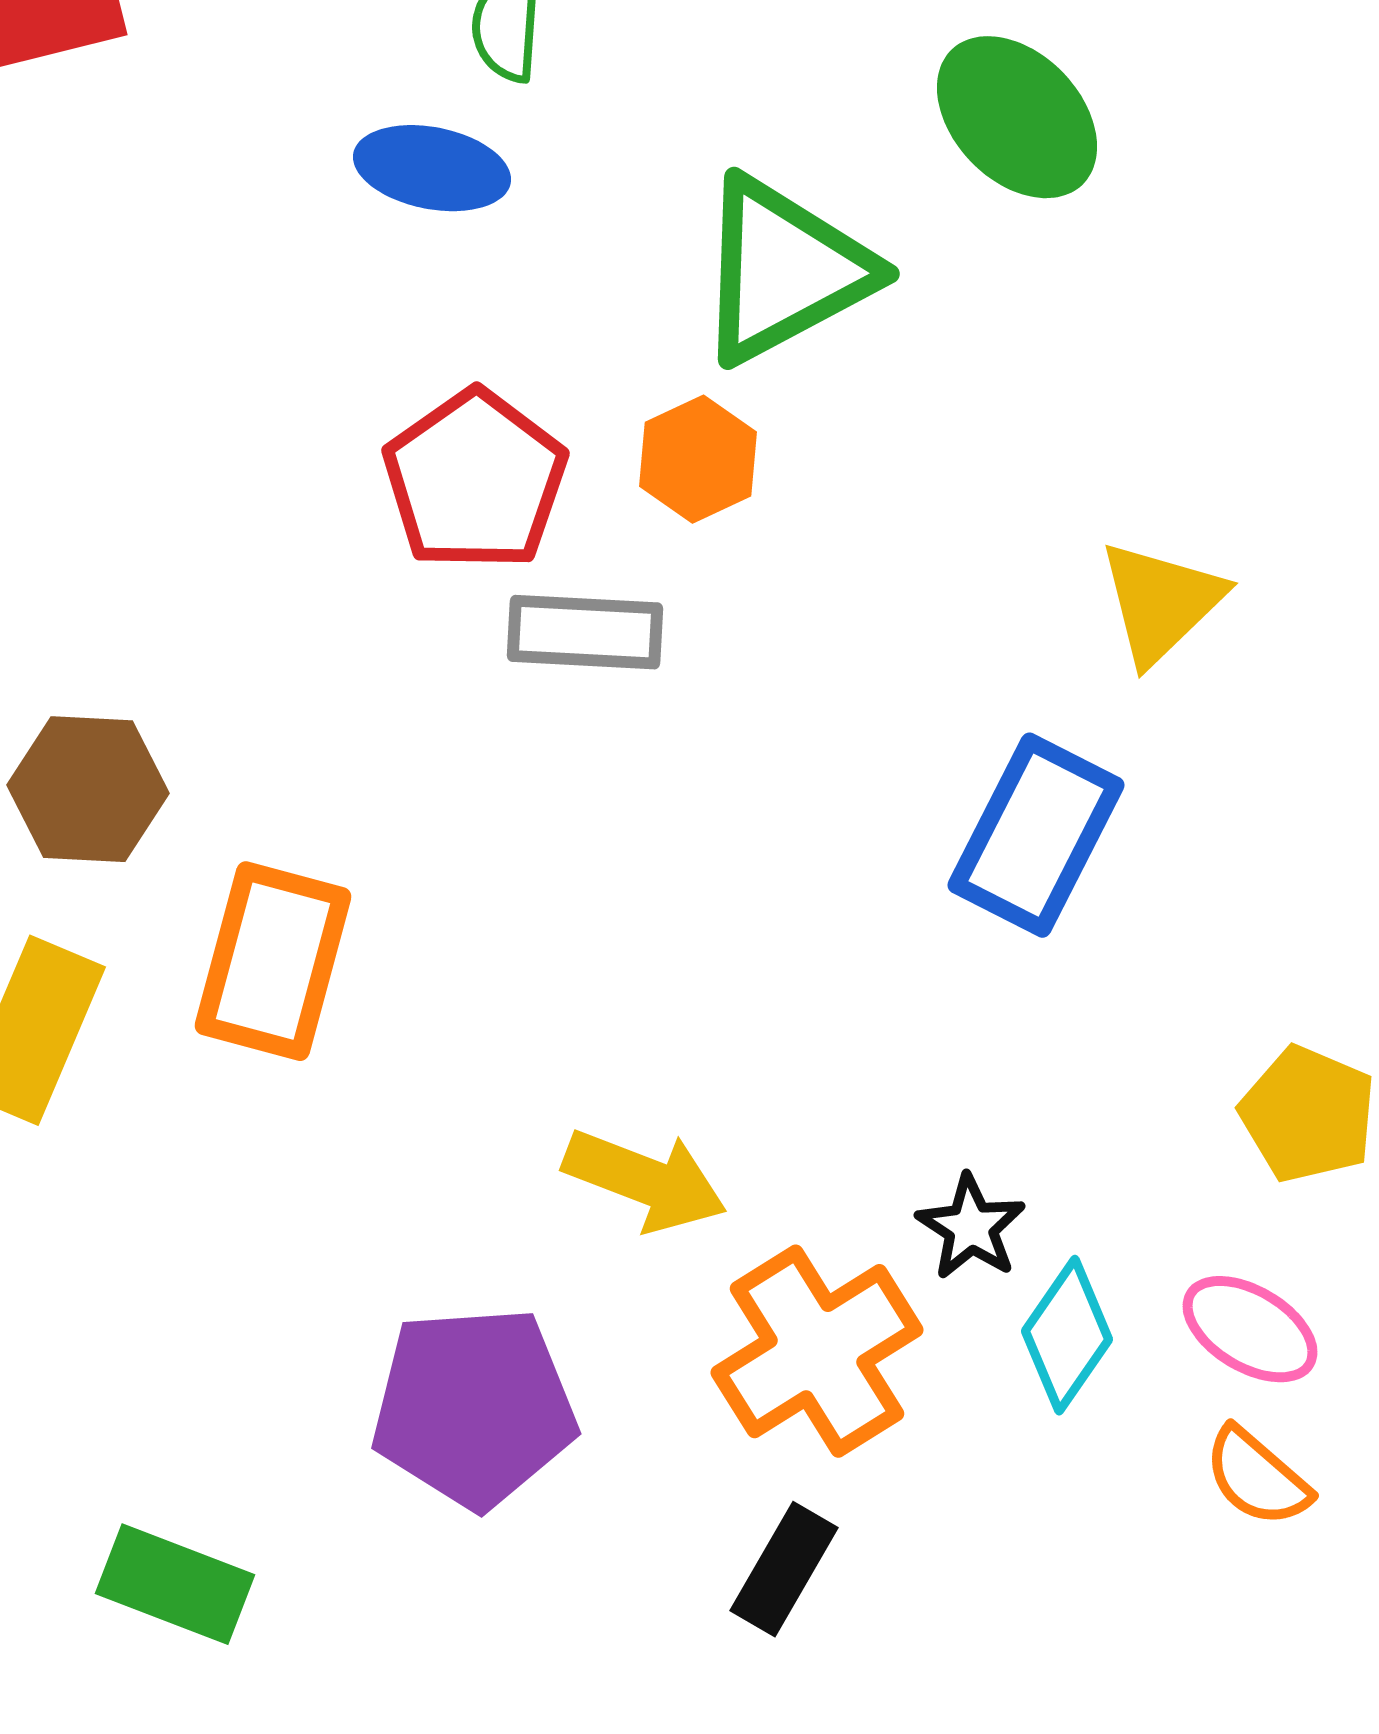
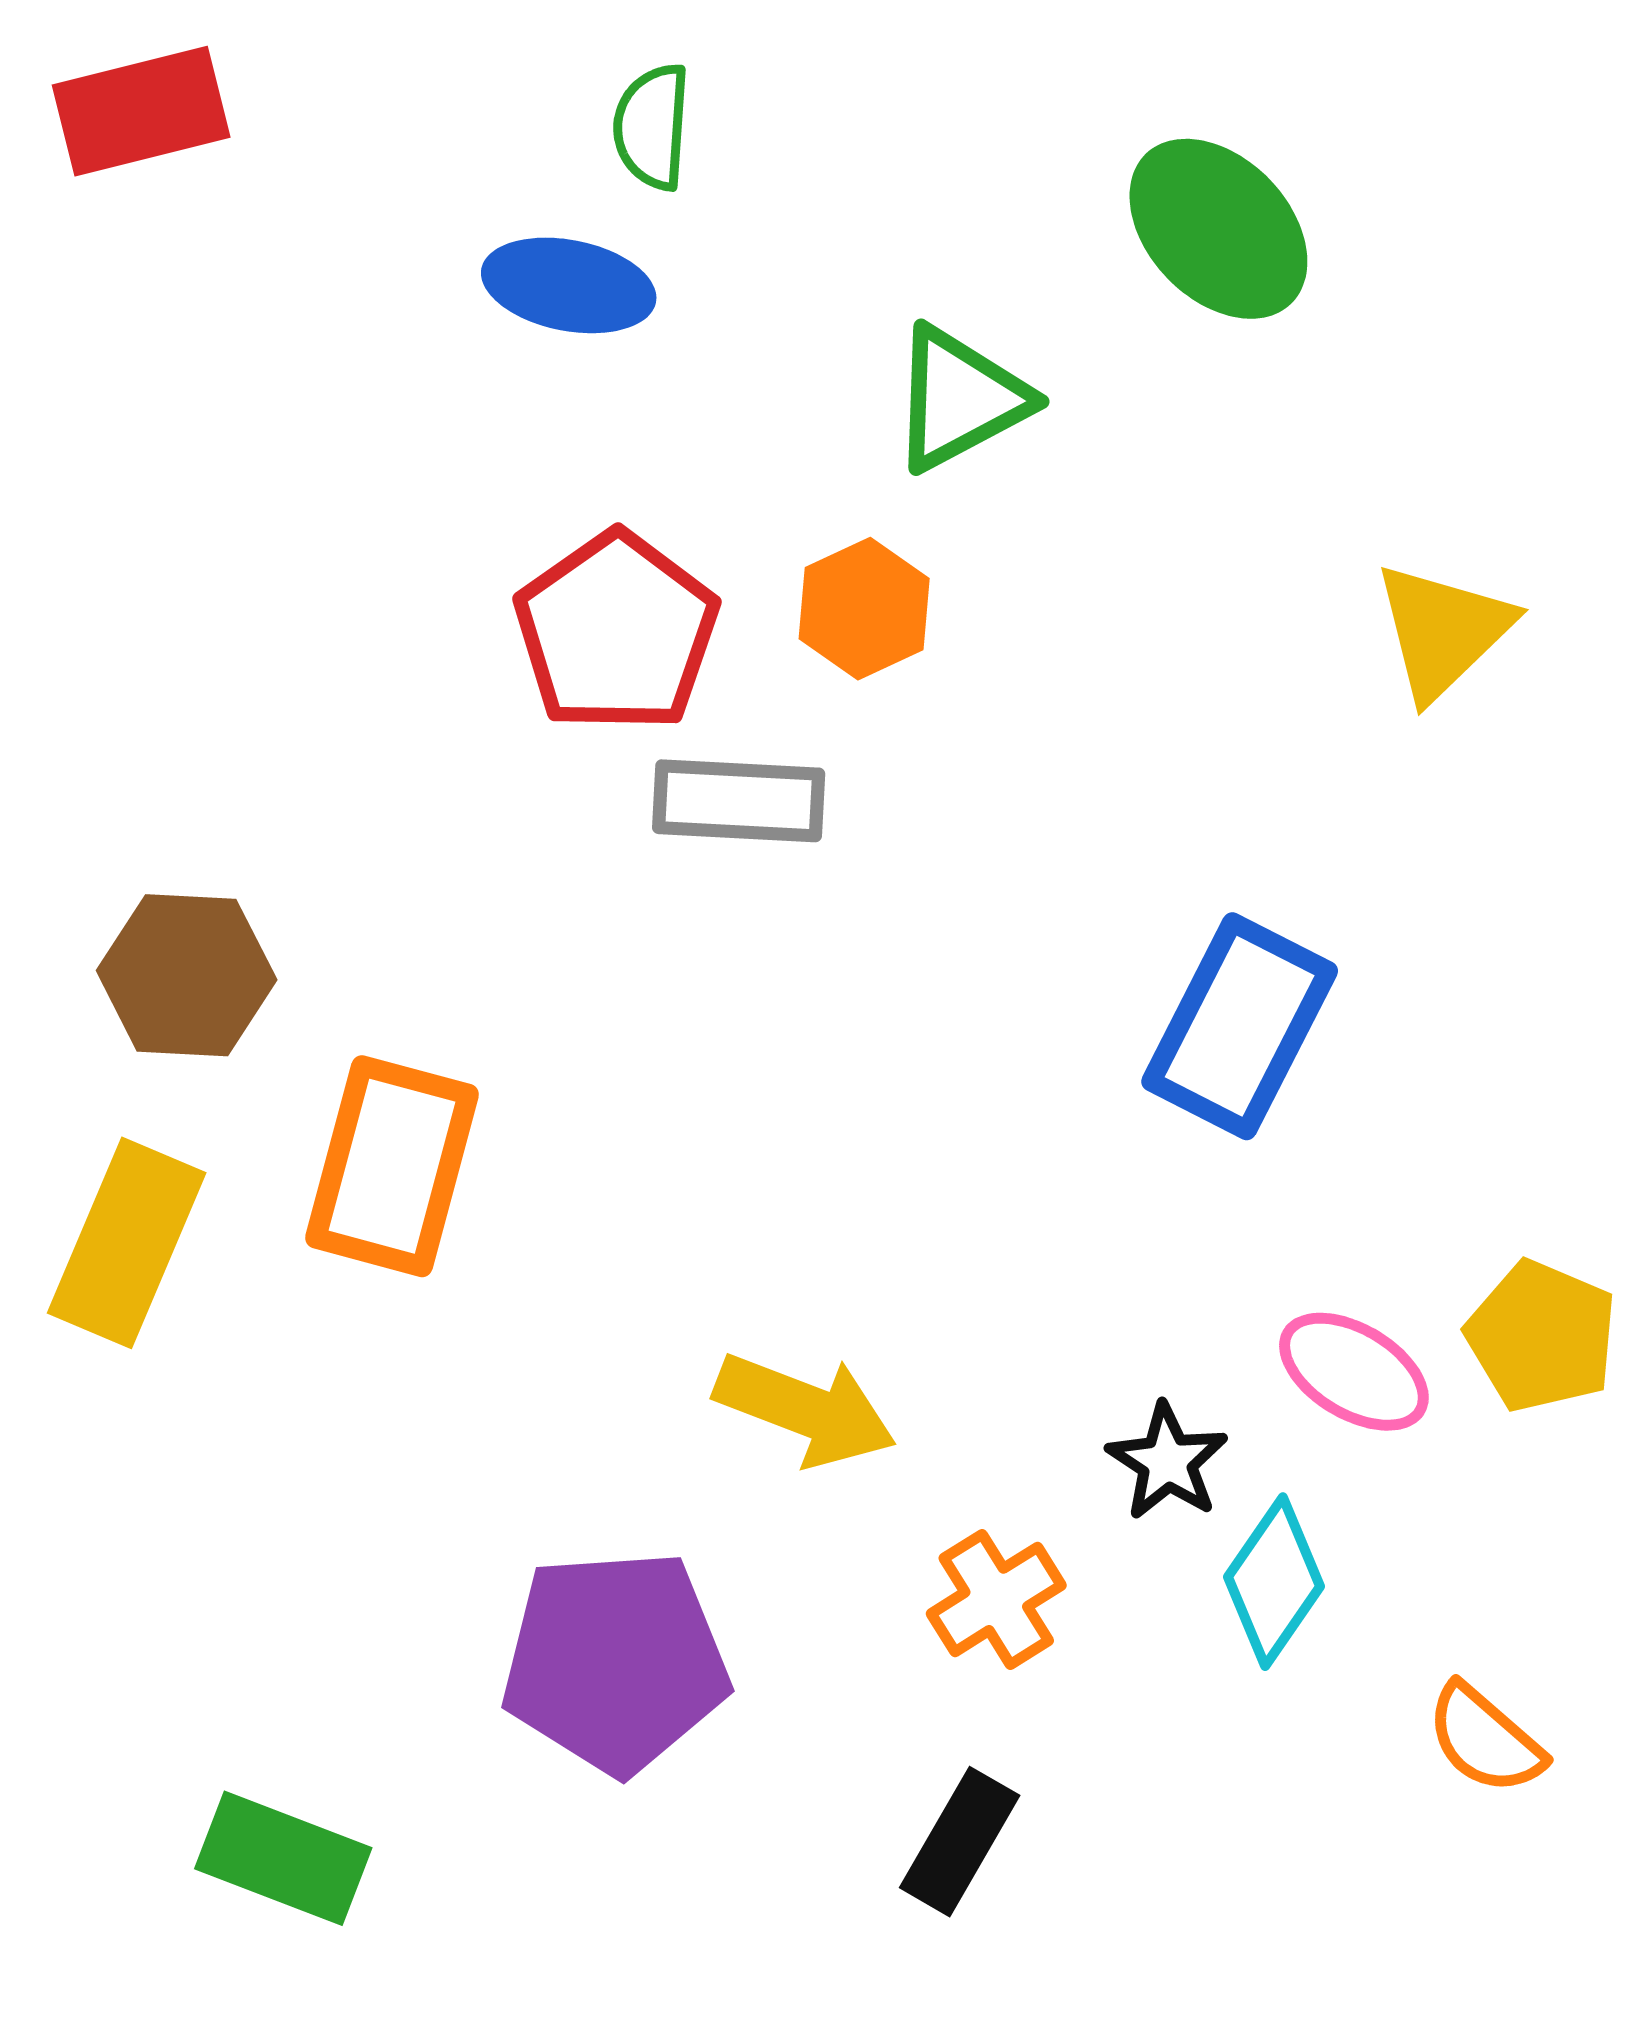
green triangle: (784, 270) -> (960, 399), size x0.7
yellow triangle: (1161, 602) -> (1443, 631), moved
pink ellipse: (1250, 1329) -> (1354, 1372), moved
orange cross: (817, 1351) -> (996, 1599), size x0.6

